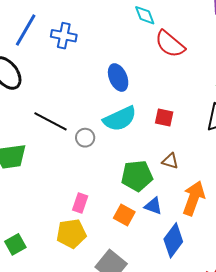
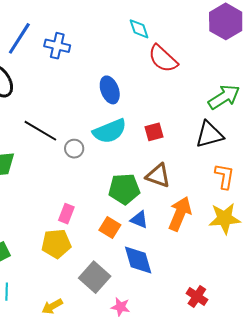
red square: (164, 117) -> (154, 132), turned -30
brown triangle: (170, 161) -> (158, 176), size x1.5
blue diamond: (173, 240) -> (138, 260), moved, turned -56

